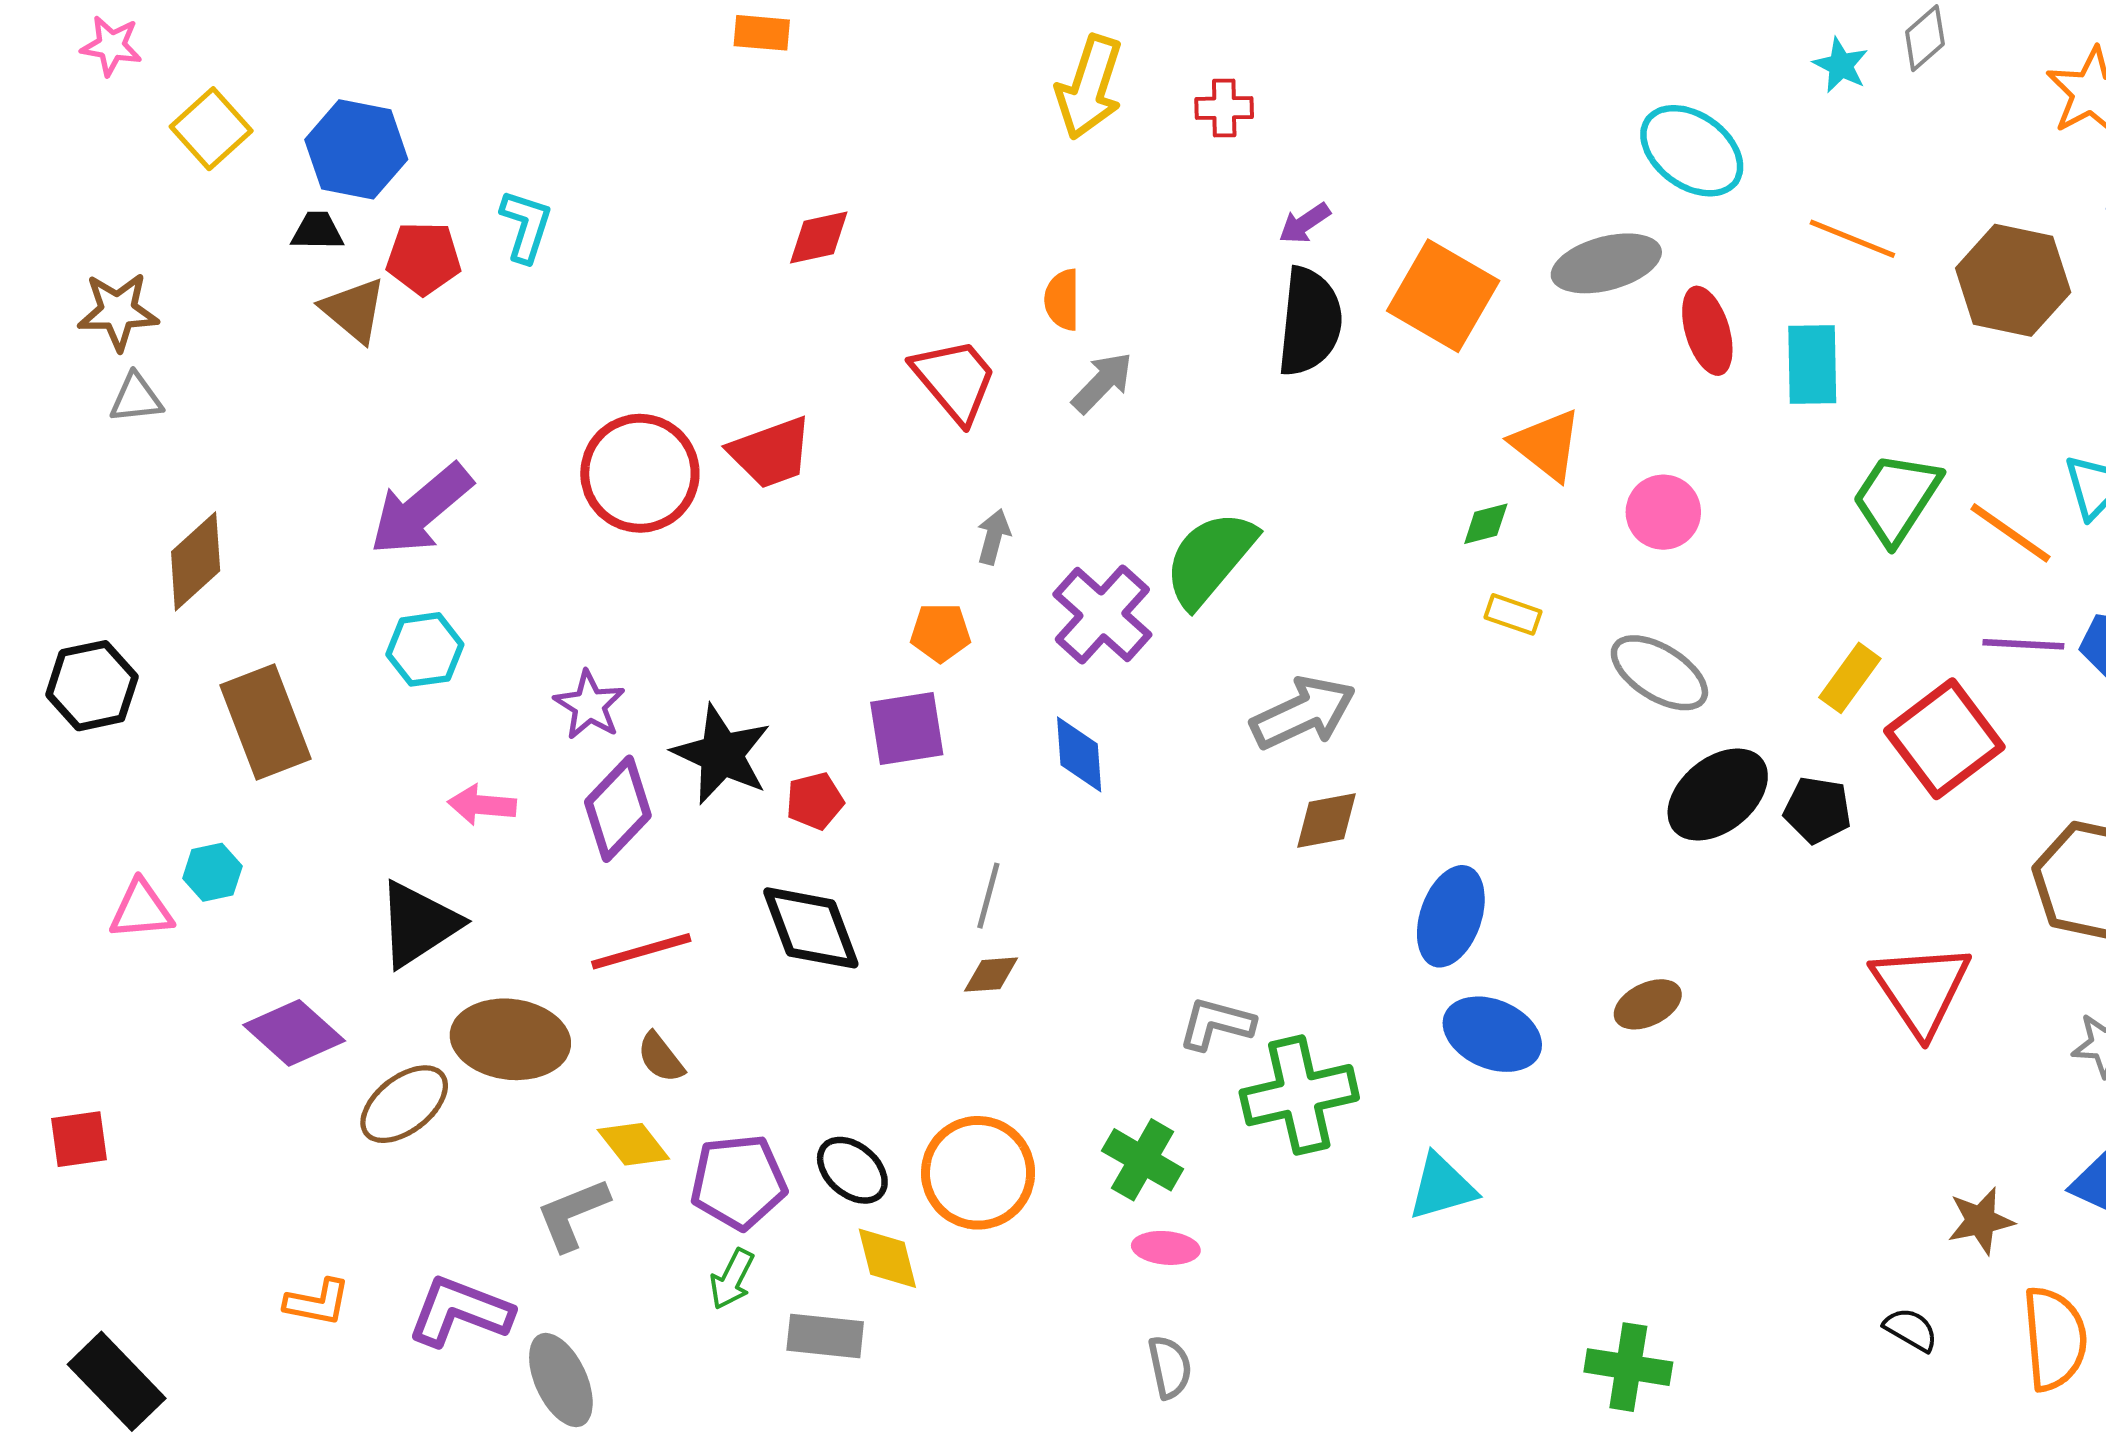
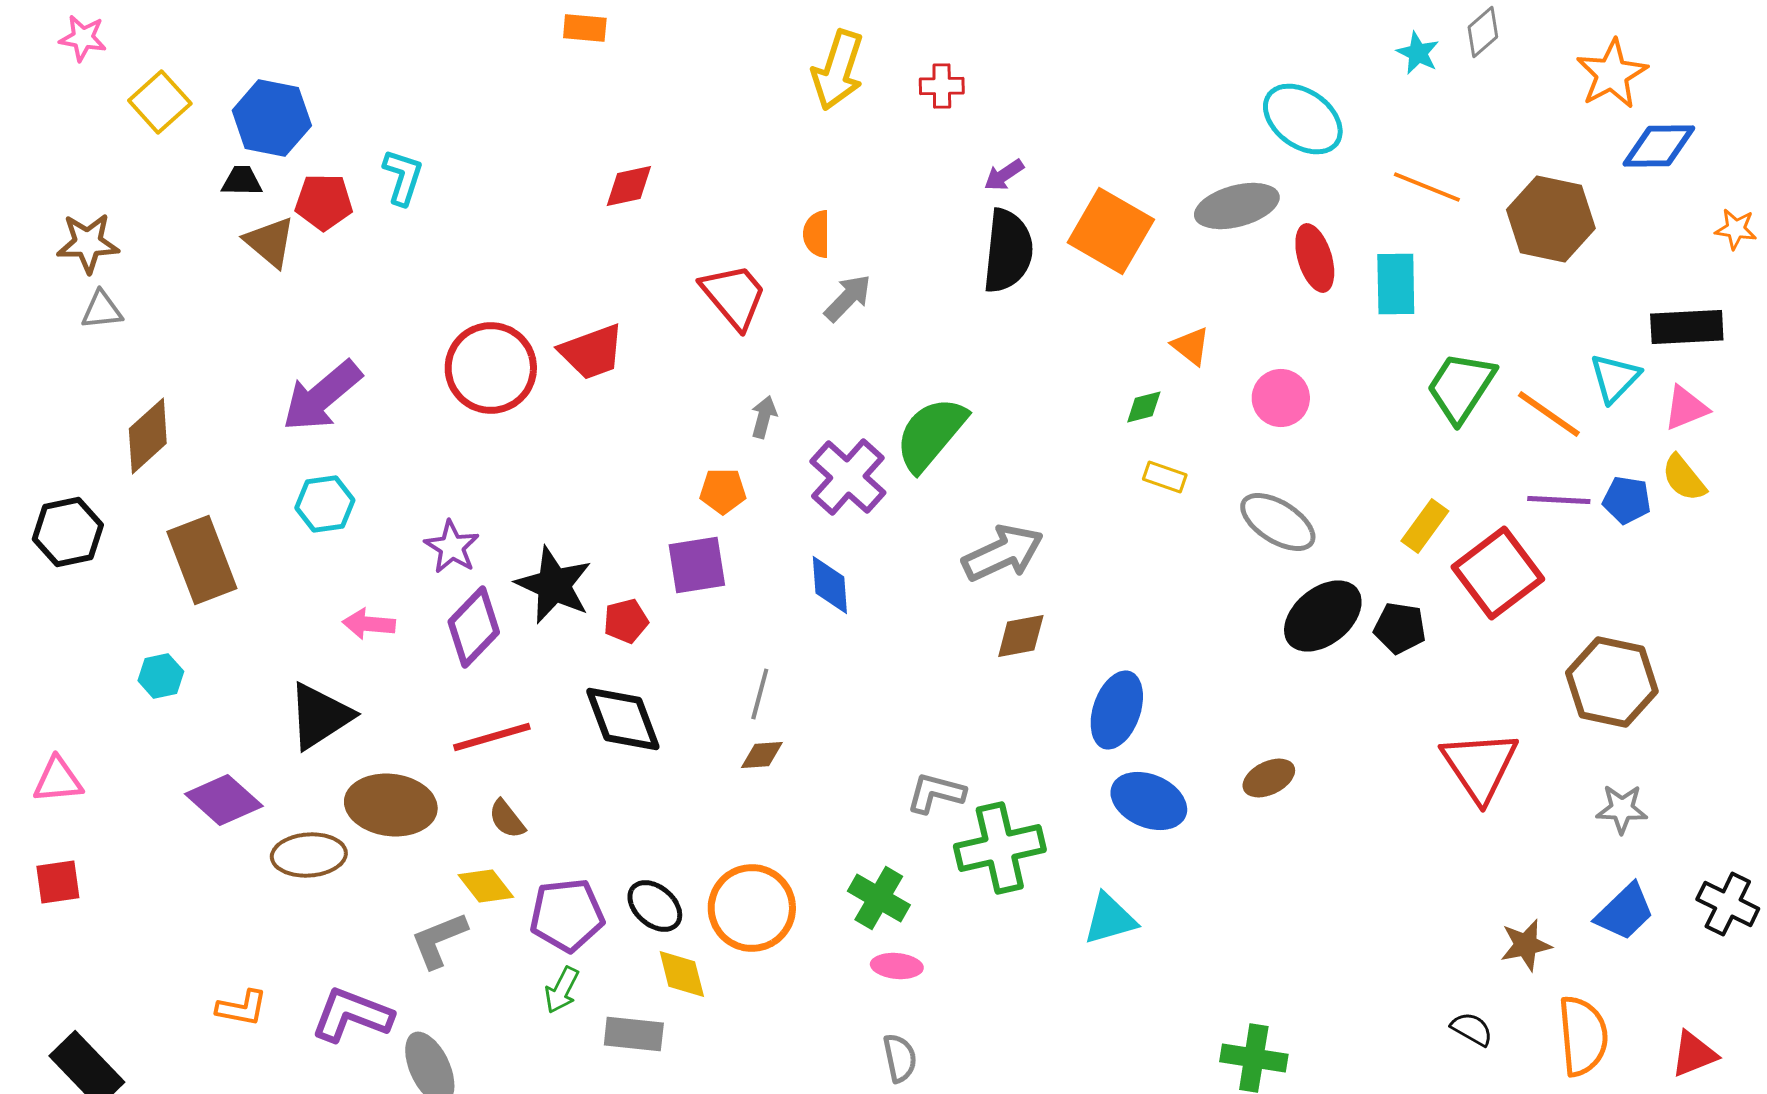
orange triangle: (1547, 445) -> (1191, 346), size x0.7
pink triangle: (141, 910) -> (58, 780), moved
brown ellipse: (404, 1104) -> (309, 855), turned 34

